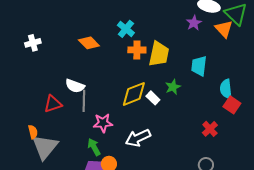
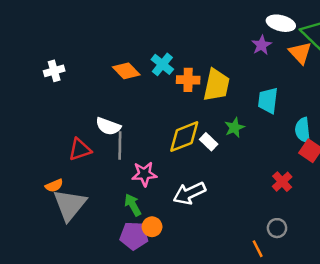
cyan cross: (126, 29) -> (162, 64), moved
orange semicircle: (33, 132) -> (54, 186), turned 80

